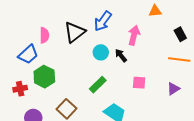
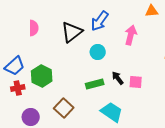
pink semicircle: (44, 35) -> (34, 28), moved
blue trapezoid: (28, 54) -> (15, 66), moved
black arrow: (121, 55) -> (118, 78), moved
green rectangle: (98, 85) -> (95, 84), turned 30

